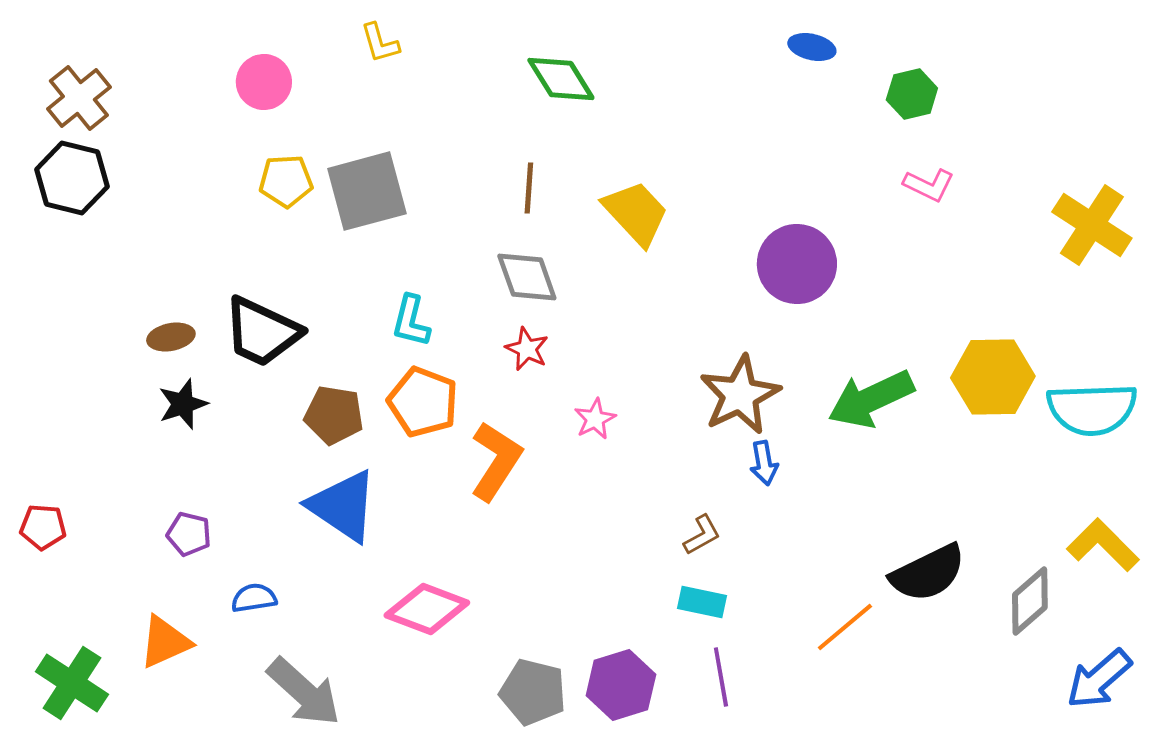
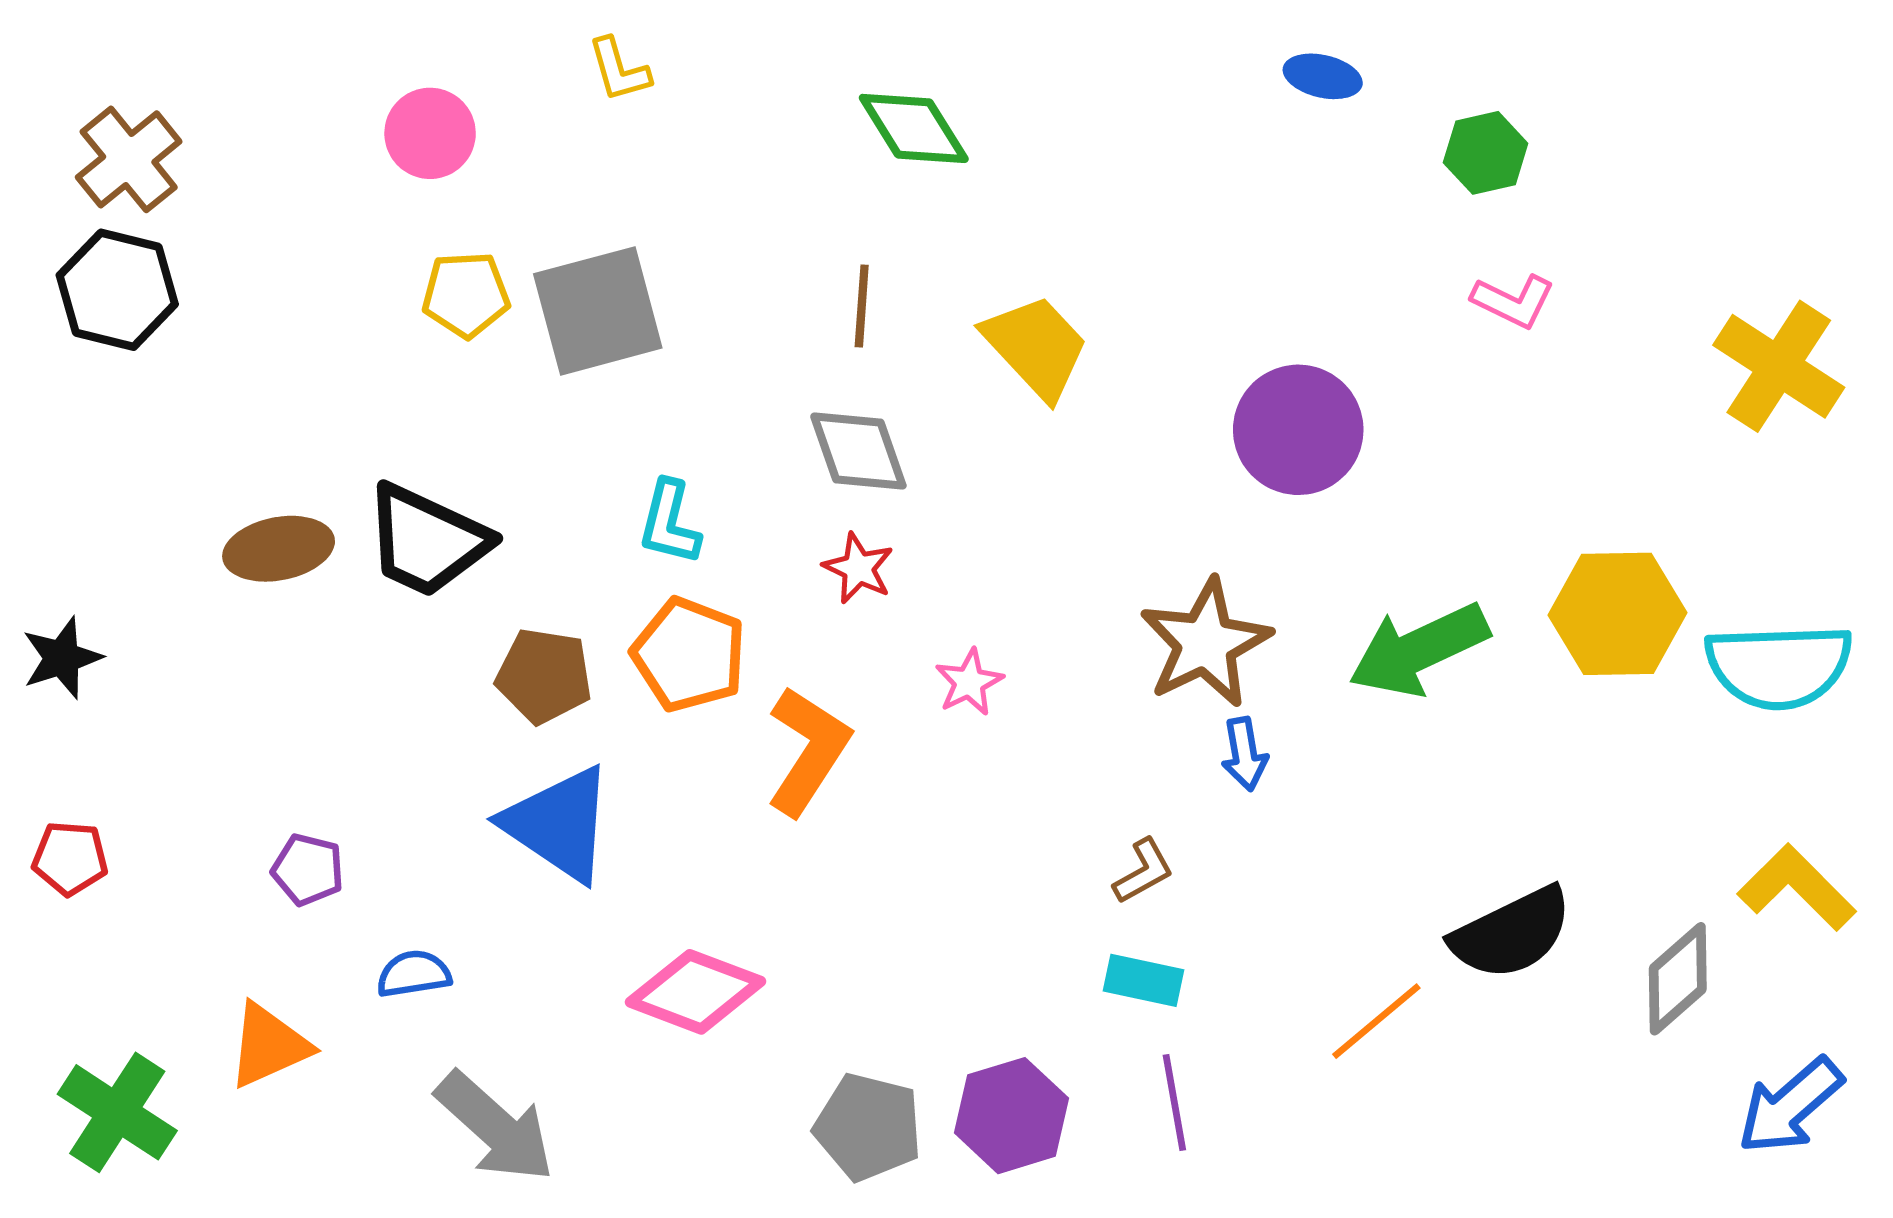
brown ellipse: (171, 337) -> (279, 549), size x1.4
black star: (183, 404) -> (62, 658), moved

